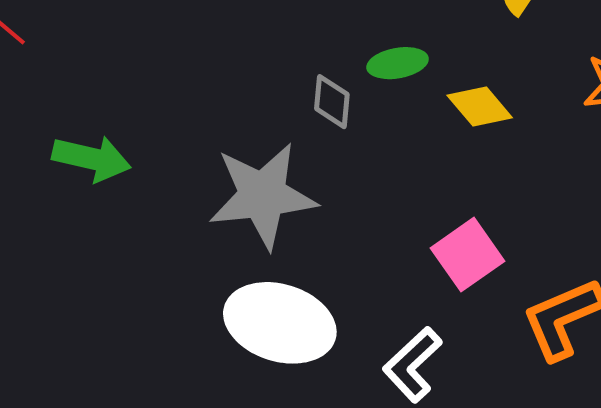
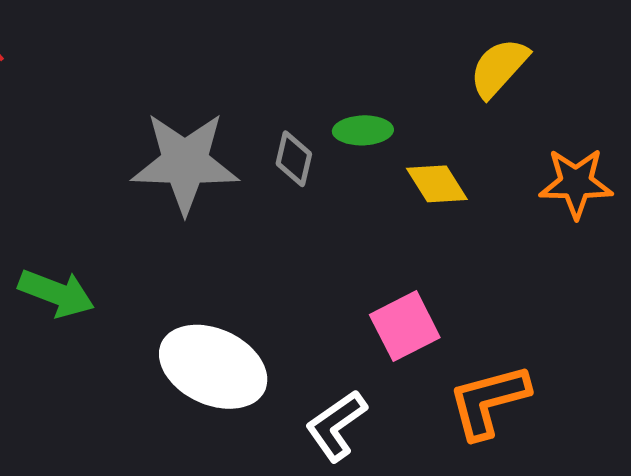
green arrow: (92, 158) -> (56, 293), moved
gray star: (263, 196) -> (185, 163), moved

